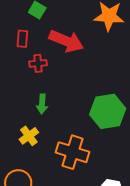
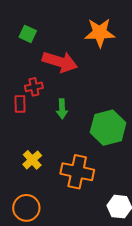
red rectangle: (22, 39) -> (20, 104), moved
green arrow: (42, 104) -> (62, 109), moved

